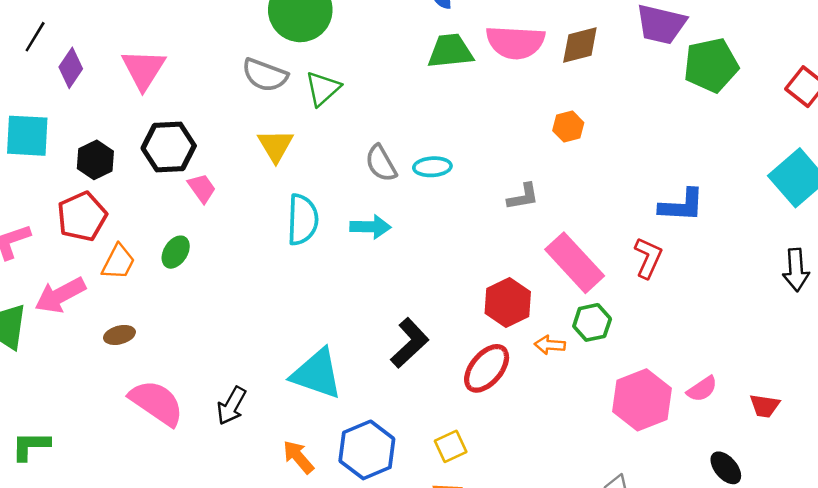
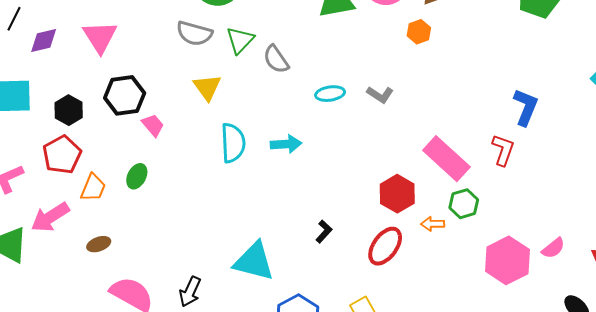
purple diamond: (71, 68) -> (44, 41), turned 48
orange hexagon: (568, 127) -> (419, 32), moved
gray semicircle: (381, 163) -> (276, 59), moved
gray L-shape: (523, 197) -> (380, 95), moved, turned 48
blue L-shape: (682, 205) -> (526, 107), turned -66
black L-shape: (410, 343) -> (324, 231), size x0.6

